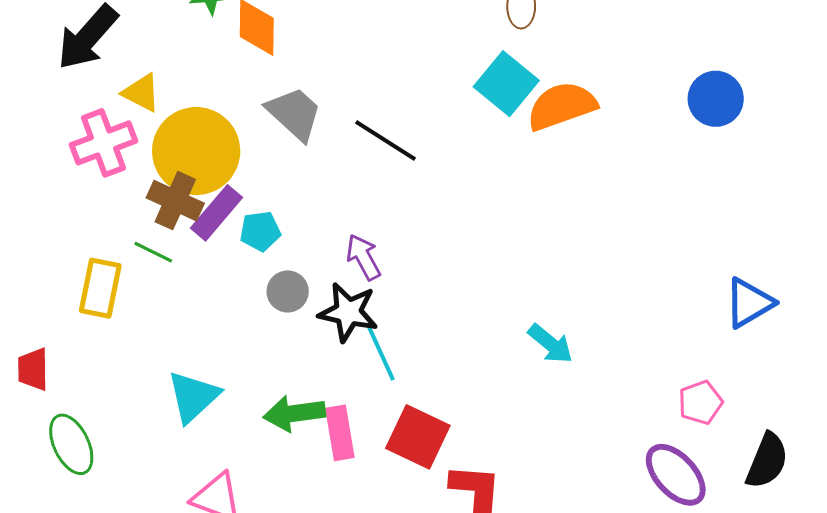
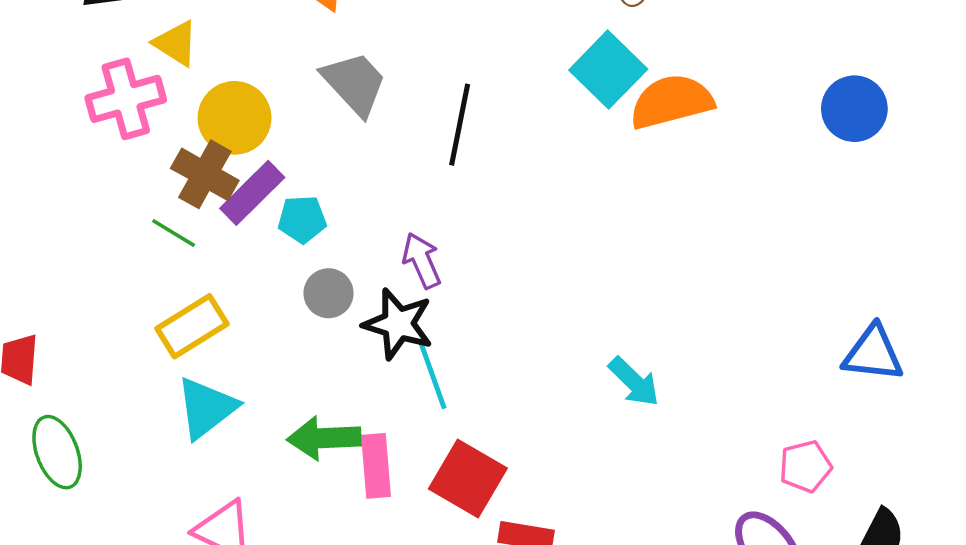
black line: (385, 141) -> (460, 125), turned 64
yellow circle: (196, 151) -> (235, 118), size x0.7
yellow rectangle: (100, 288) -> (192, 326), moved, turned 42
blue triangle: (749, 303) -> (873, 354), turned 32

